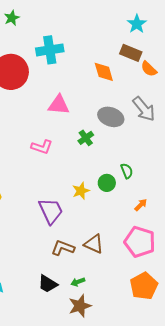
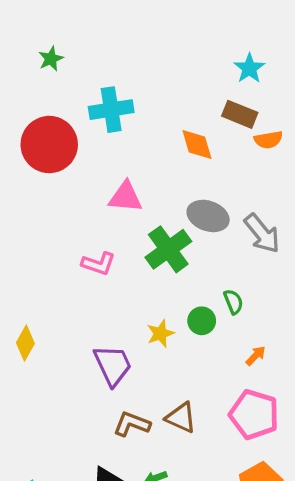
orange semicircle: (149, 69) -> (268, 140), turned -54
gray arrow: (144, 109) -> (262, 233), moved
green cross: (86, 138) -> (168, 249), size x1.8

